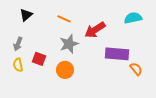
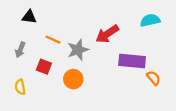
black triangle: (26, 15) -> (29, 17), turned 48
orange line: (64, 19) -> (53, 40), moved
yellow semicircle: (18, 65) -> (20, 87), moved

